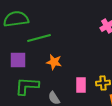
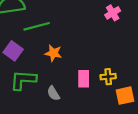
purple square: (18, 60) -> (13, 51), turned 36

